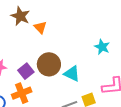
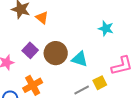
purple square: (26, 71) -> (30, 50), moved

